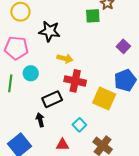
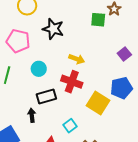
yellow arrow: (65, 58) -> (77, 59), moved
cyan circle: (31, 73) -> (39, 69), moved

